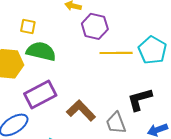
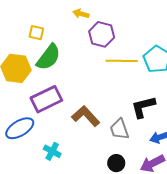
green semicircle: (41, 51) -> (48, 57), turned 112

